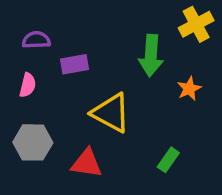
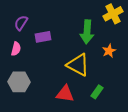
purple semicircle: (36, 40) -> (21, 23), turned -56
yellow triangle: (111, 113) -> (78, 65), moved
red triangle: (87, 163) -> (65, 94), moved

